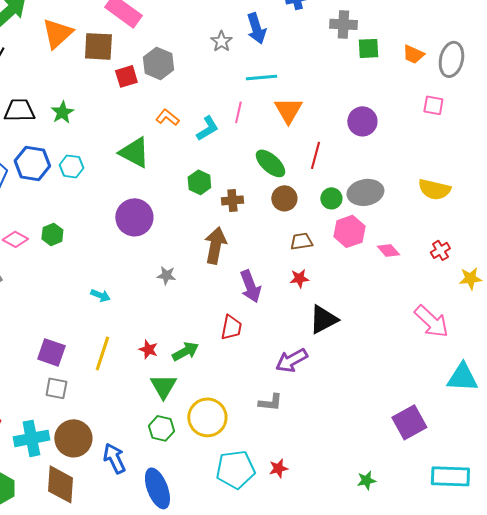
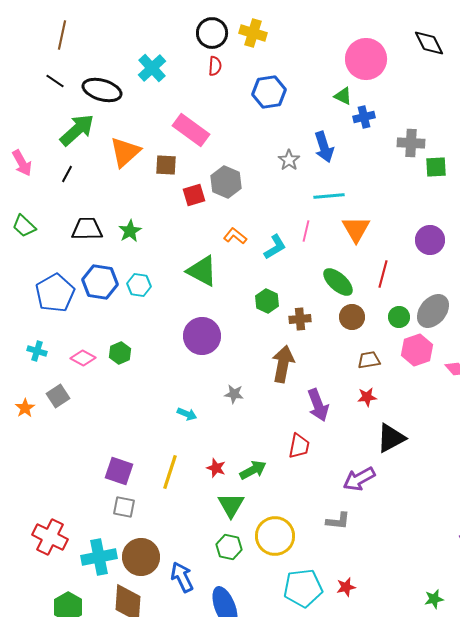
brown square: (98, 46) -> (166, 165), size x0.7
gray ellipse: (365, 192) -> (433, 311), turned -40
cyan arrow: (100, 295) -> (187, 414), moved

